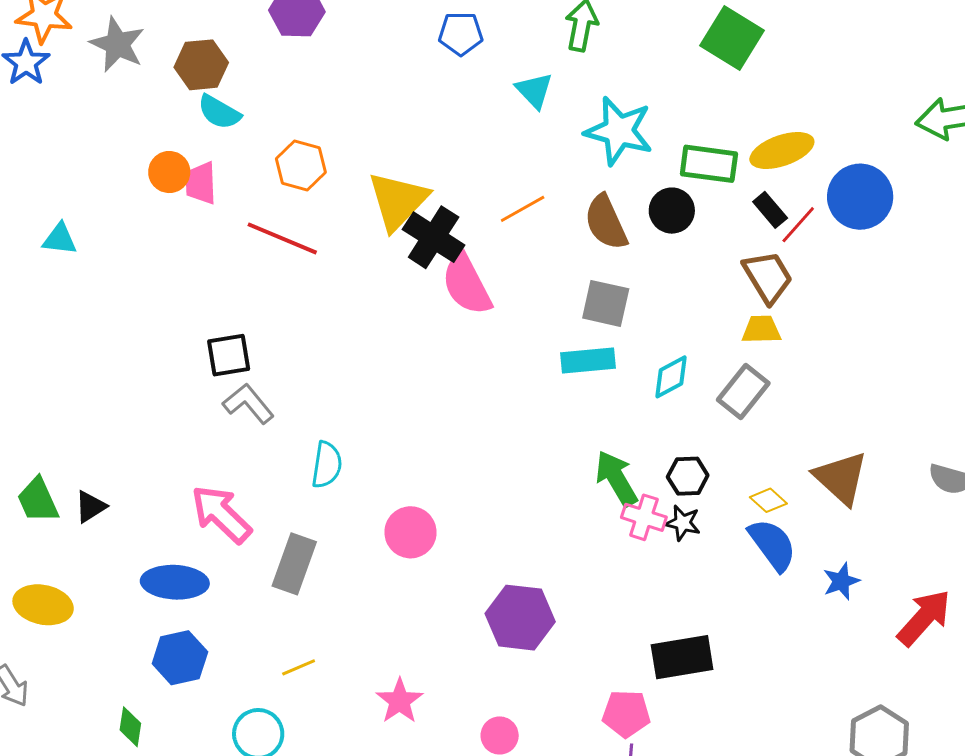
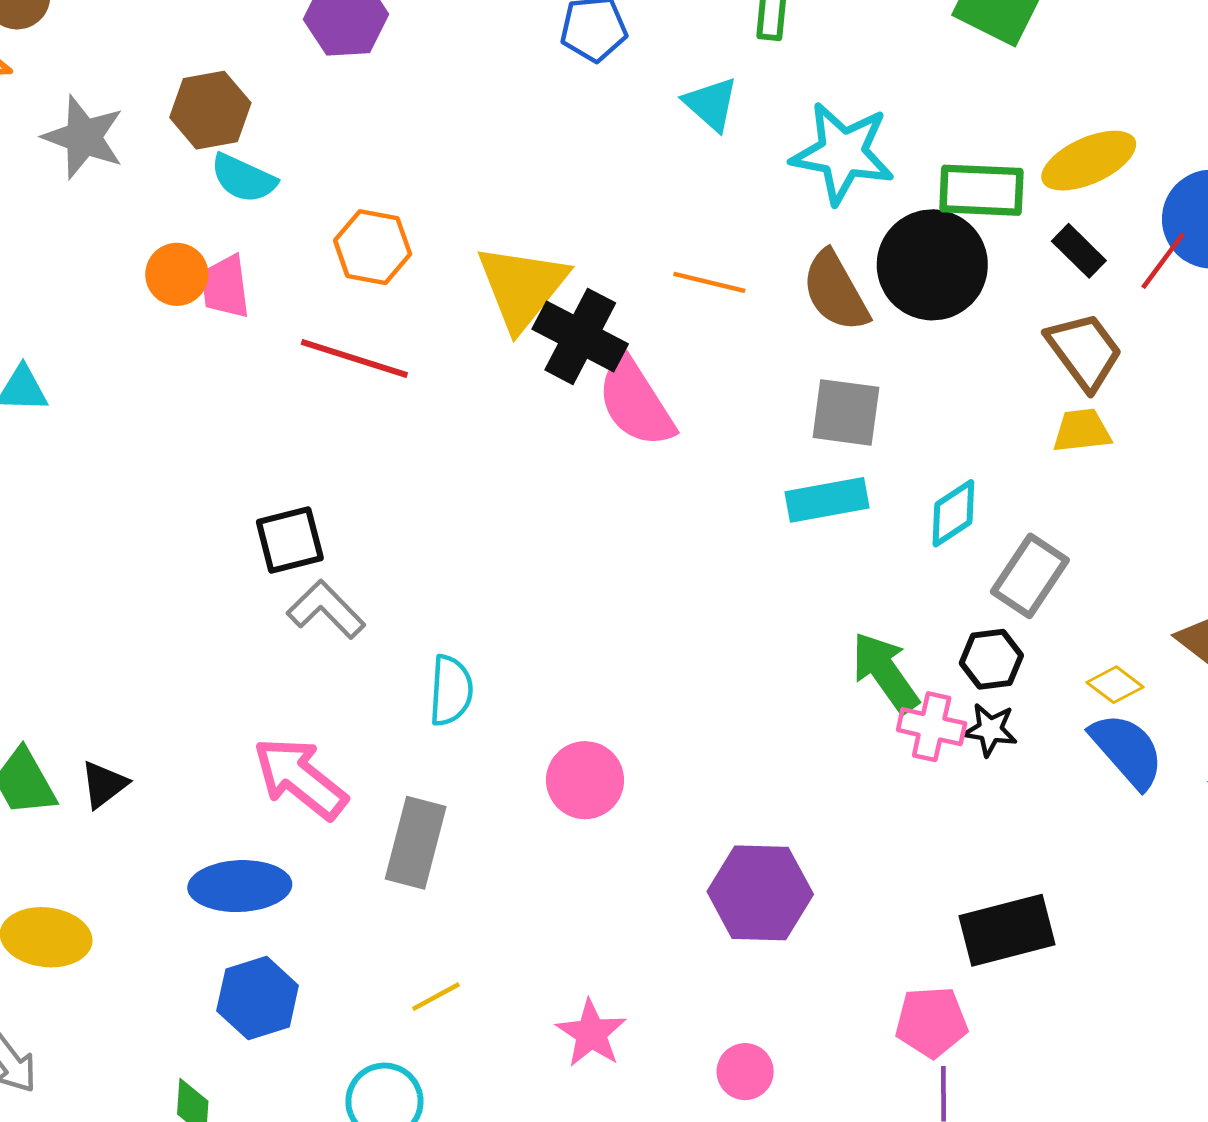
gray star: (117, 44) -> (84, 137), moved
orange line: (523, 209) -> (709, 282), turned 48
black circle: (672, 211) -> (932, 265), size x1.6
red line: (798, 225) -> (1163, 261), moved
gray rectangle: (743, 392) -> (1030, 576), moved

